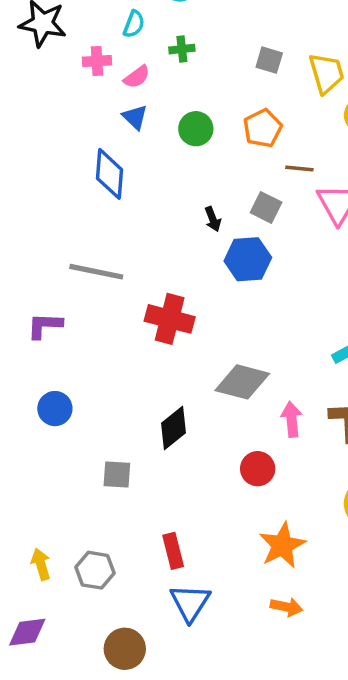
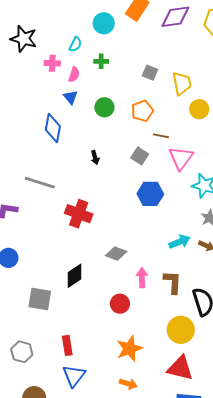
pink semicircle: (137, 77) -> (74, 74), turned -42
black arrow: (213, 219) -> (95, 157), moved
blue hexagon: (248, 259) -> (150, 194), moved
gray diamond: (242, 382) -> (116, 254), size x0.7
gray square: (117, 475) -> (40, 299), size x1.4

